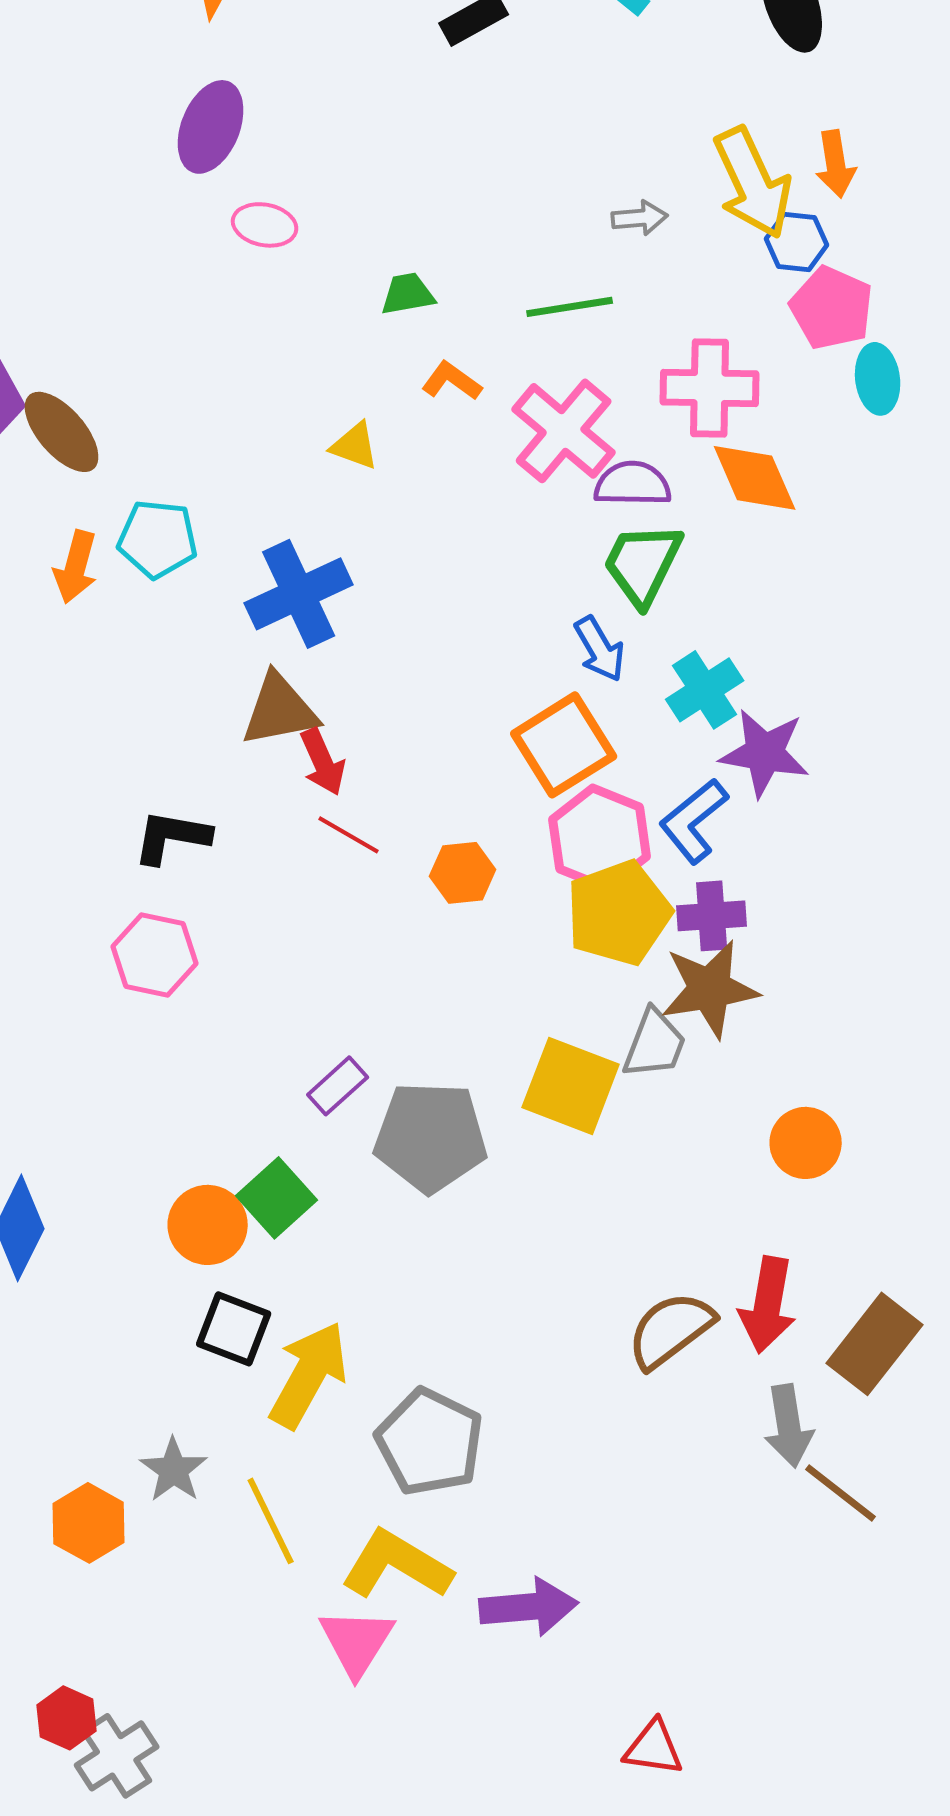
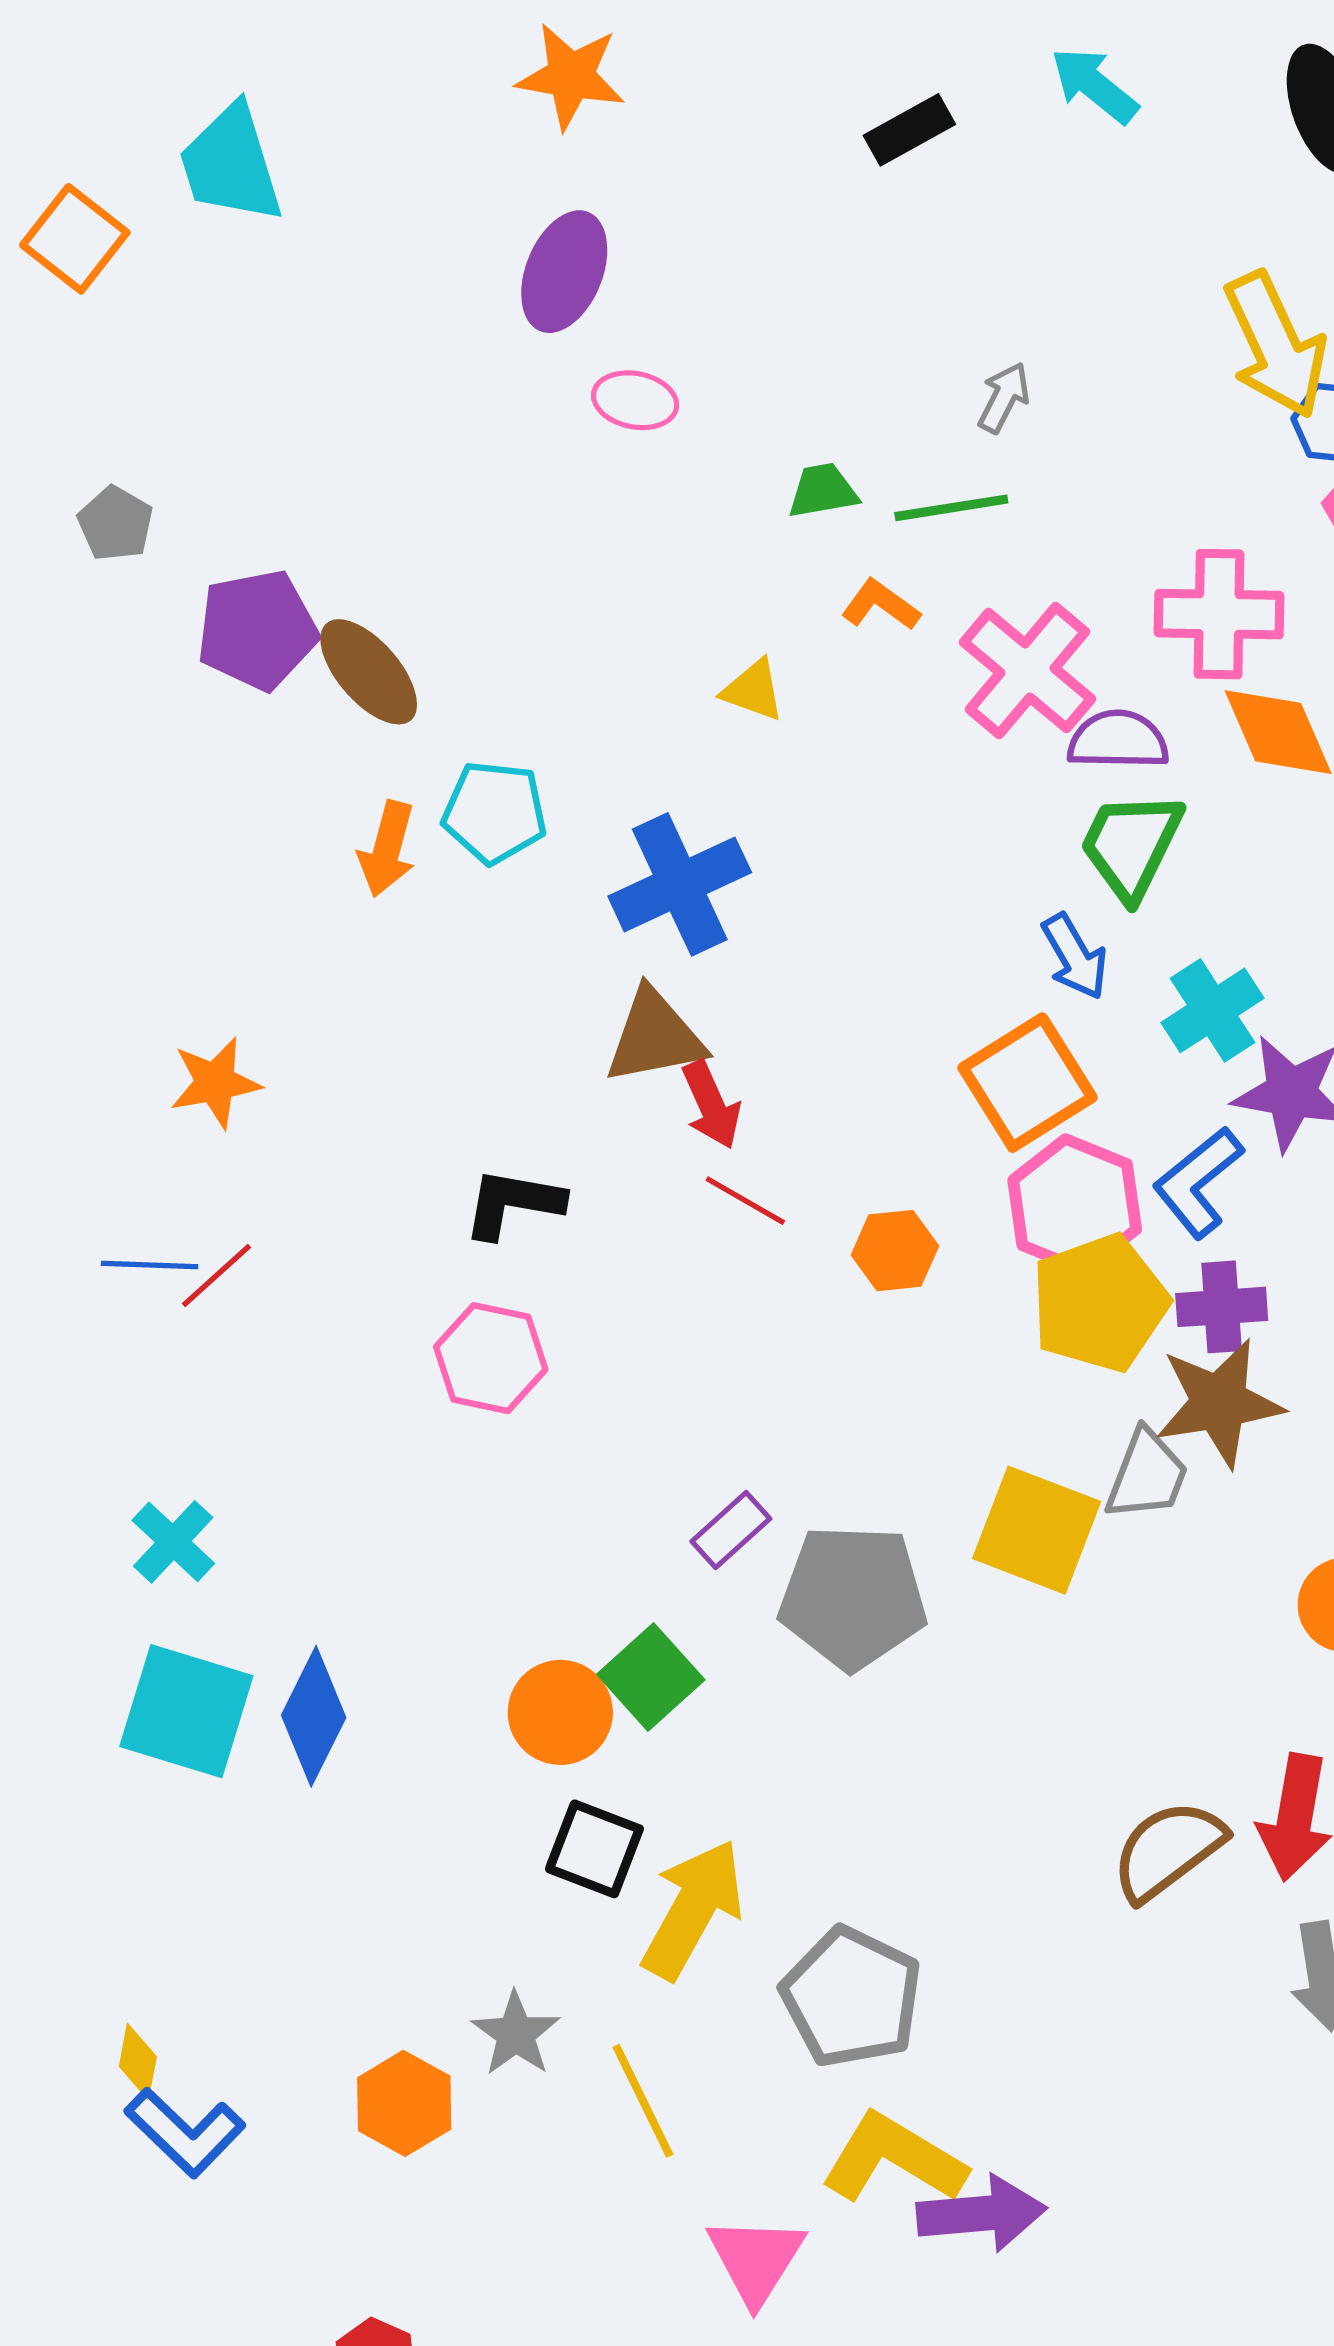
gray arrow: (640, 218) -> (1004, 398), moved, turned -58
green line: (570, 307) -> (951, 508), moved
yellow L-shape: (397, 1565) -> (894, 2159), moved

